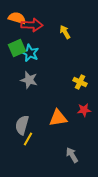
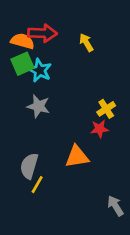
orange semicircle: (17, 18) -> (23, 41), moved
yellow cross: (80, 82) -> (106, 109), turned 32
red star: (84, 110) -> (100, 129), moved
gray arrow: (72, 155) -> (115, 206), moved

